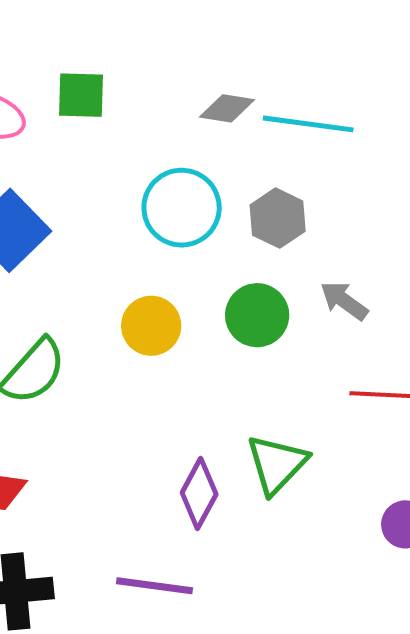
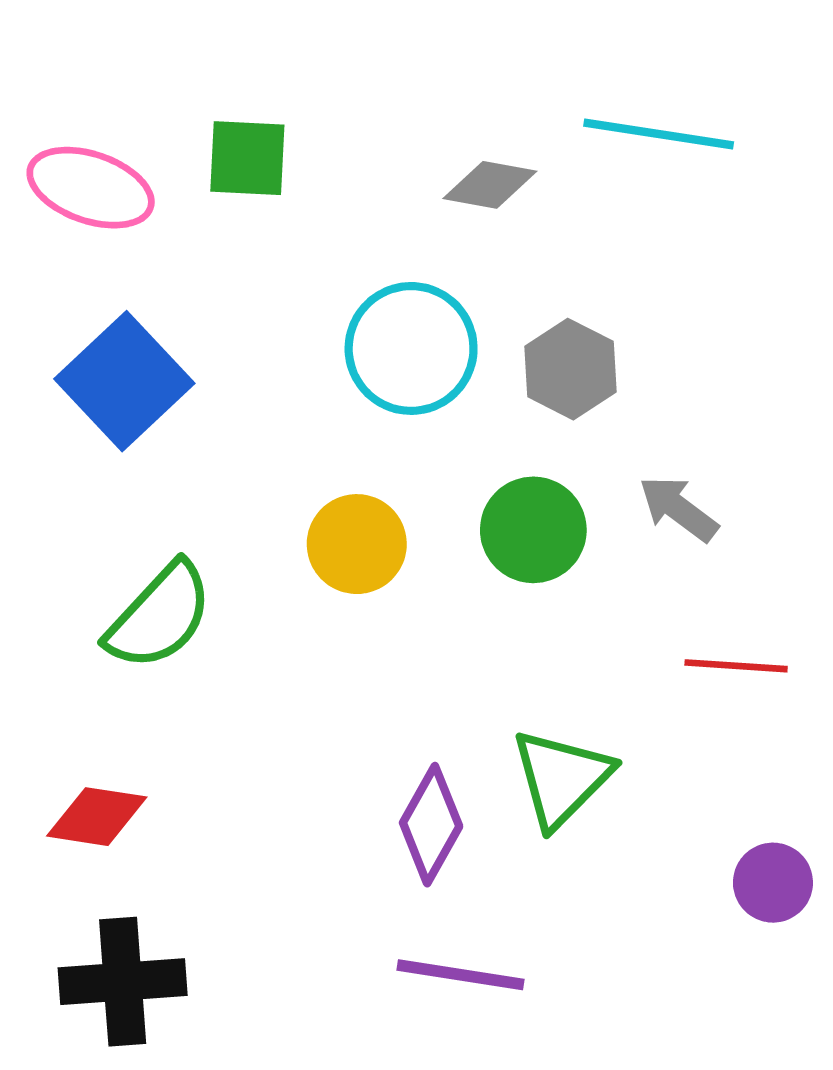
cyan line: (308, 124) -> (659, 134), moved
purple line: (155, 586) -> (461, 975), moved

